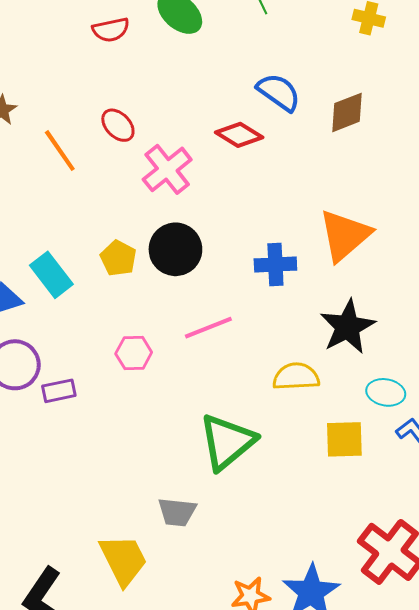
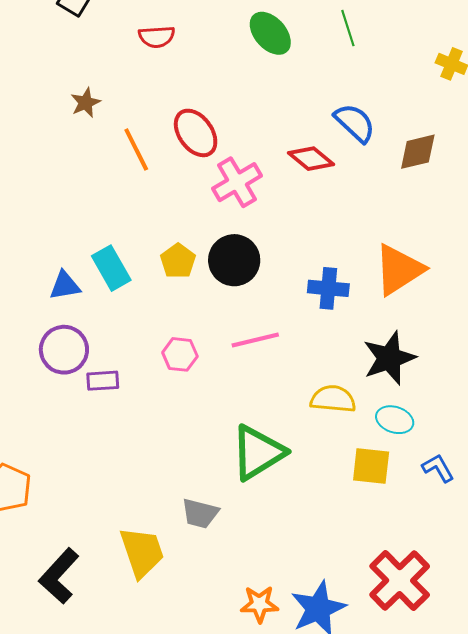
red semicircle: (111, 30) -> (157, 37), moved
red ellipse: (118, 125) -> (196, 133), size x1.4
cyan ellipse: (386, 392) -> (395, 420), moved

